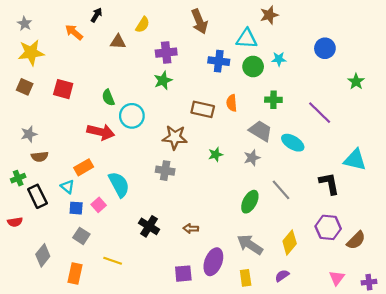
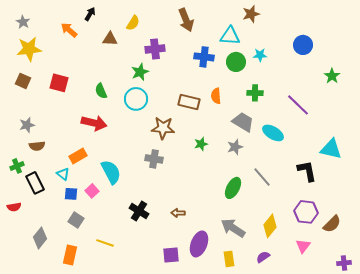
green star: (163, 80) -> (140, 72), moved
cyan circle: (132, 116) -> (136, 99), moved
pink triangle: (337, 278) -> (303, 246), moved

